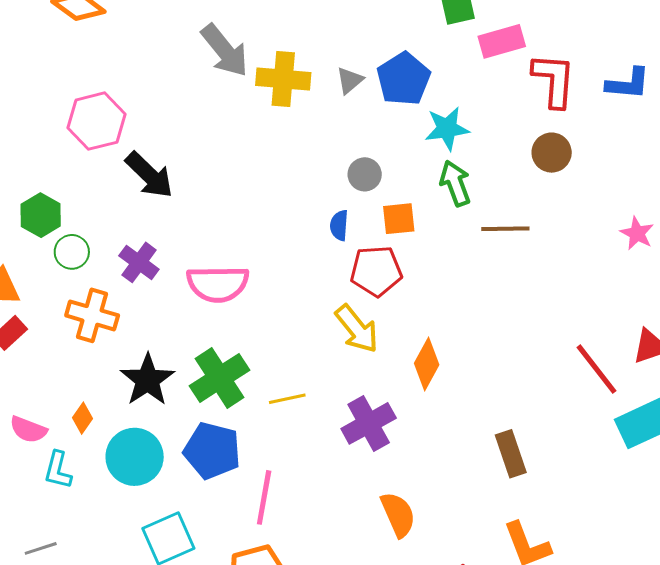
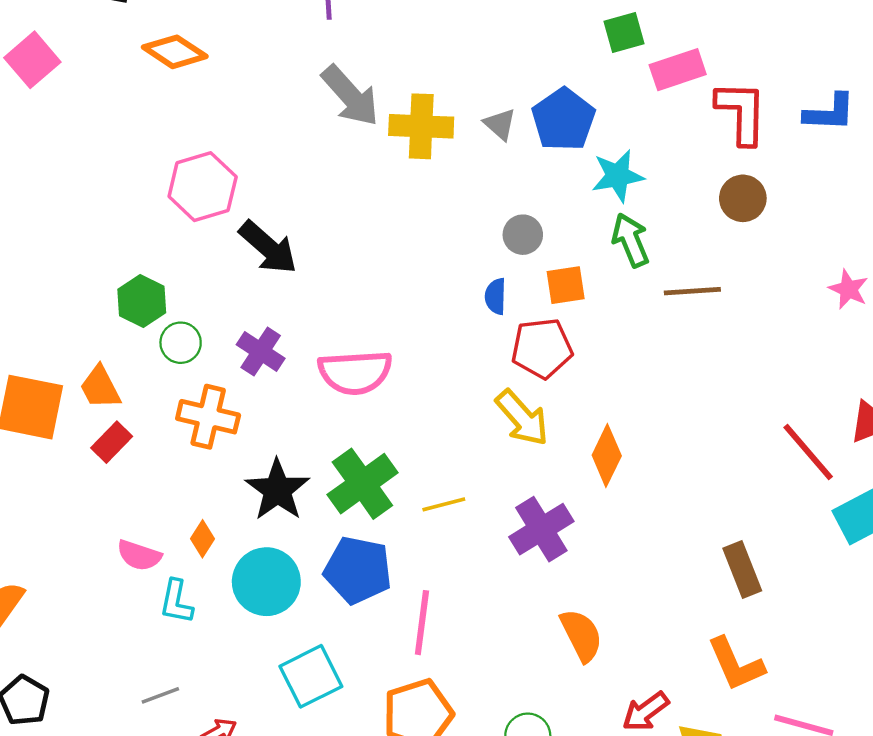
gray triangle: (350, 80) -> (500, 124), turned -36
brown rectangle: (511, 454) -> (742, 570), moved

